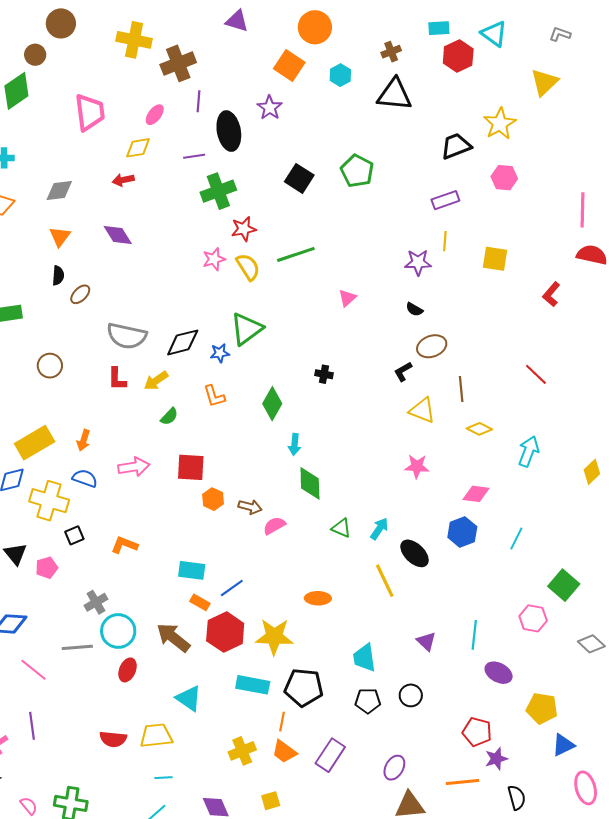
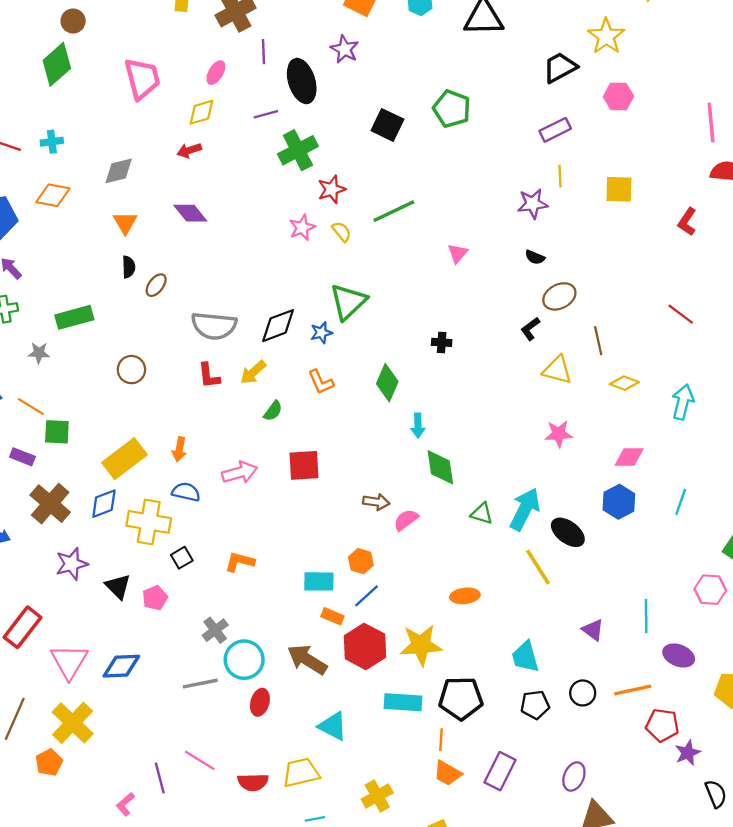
yellow semicircle: (248, 267) -> (342, 232), size x0.7
orange hexagon: (213, 499) -> (361, 561), moved
cyan arrow: (379, 529) -> (525, 509), size x1.6
pink line: (34, 670) -> (200, 760), moved
yellow cross: (242, 751) -> (377, 796), moved
orange line: (463, 782) -> (633, 690), moved

